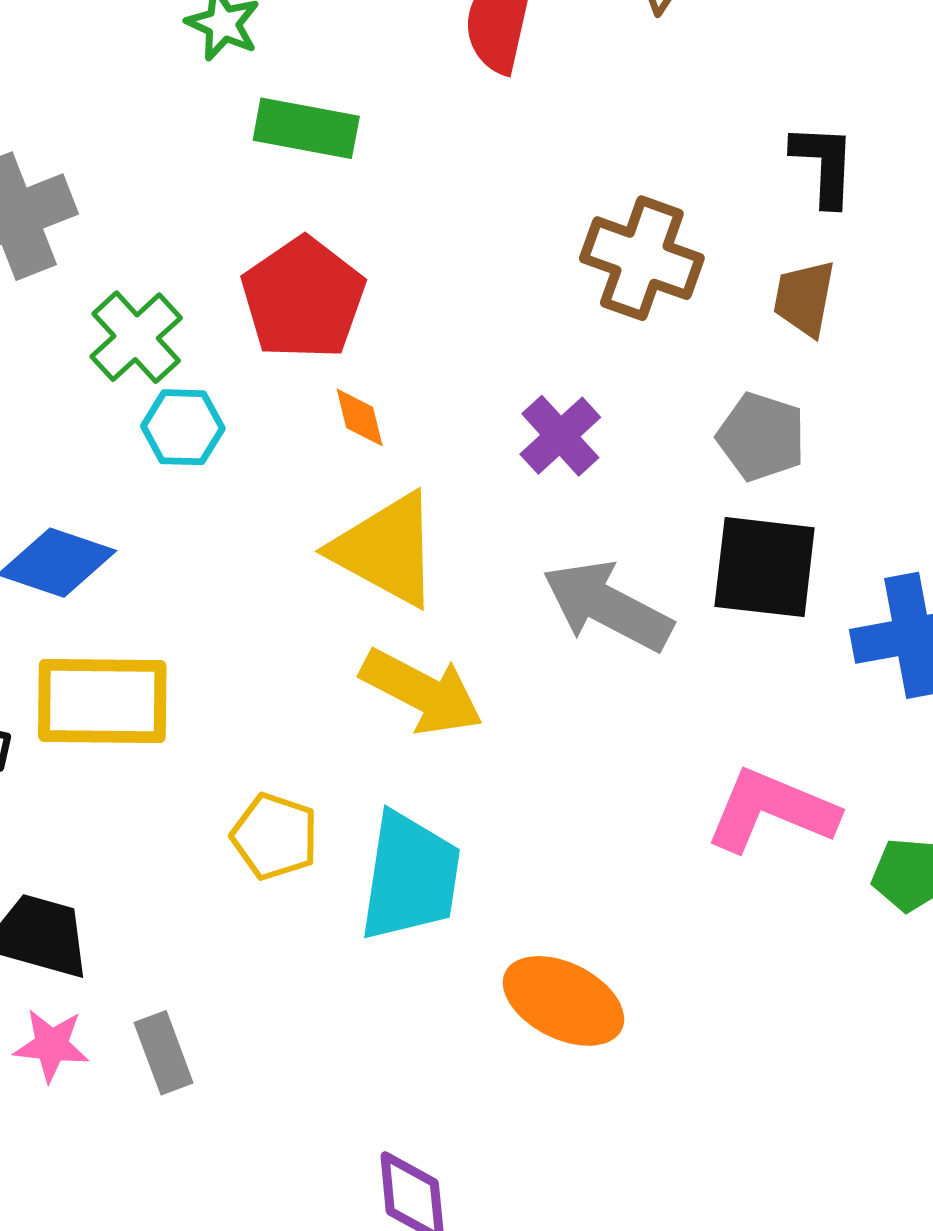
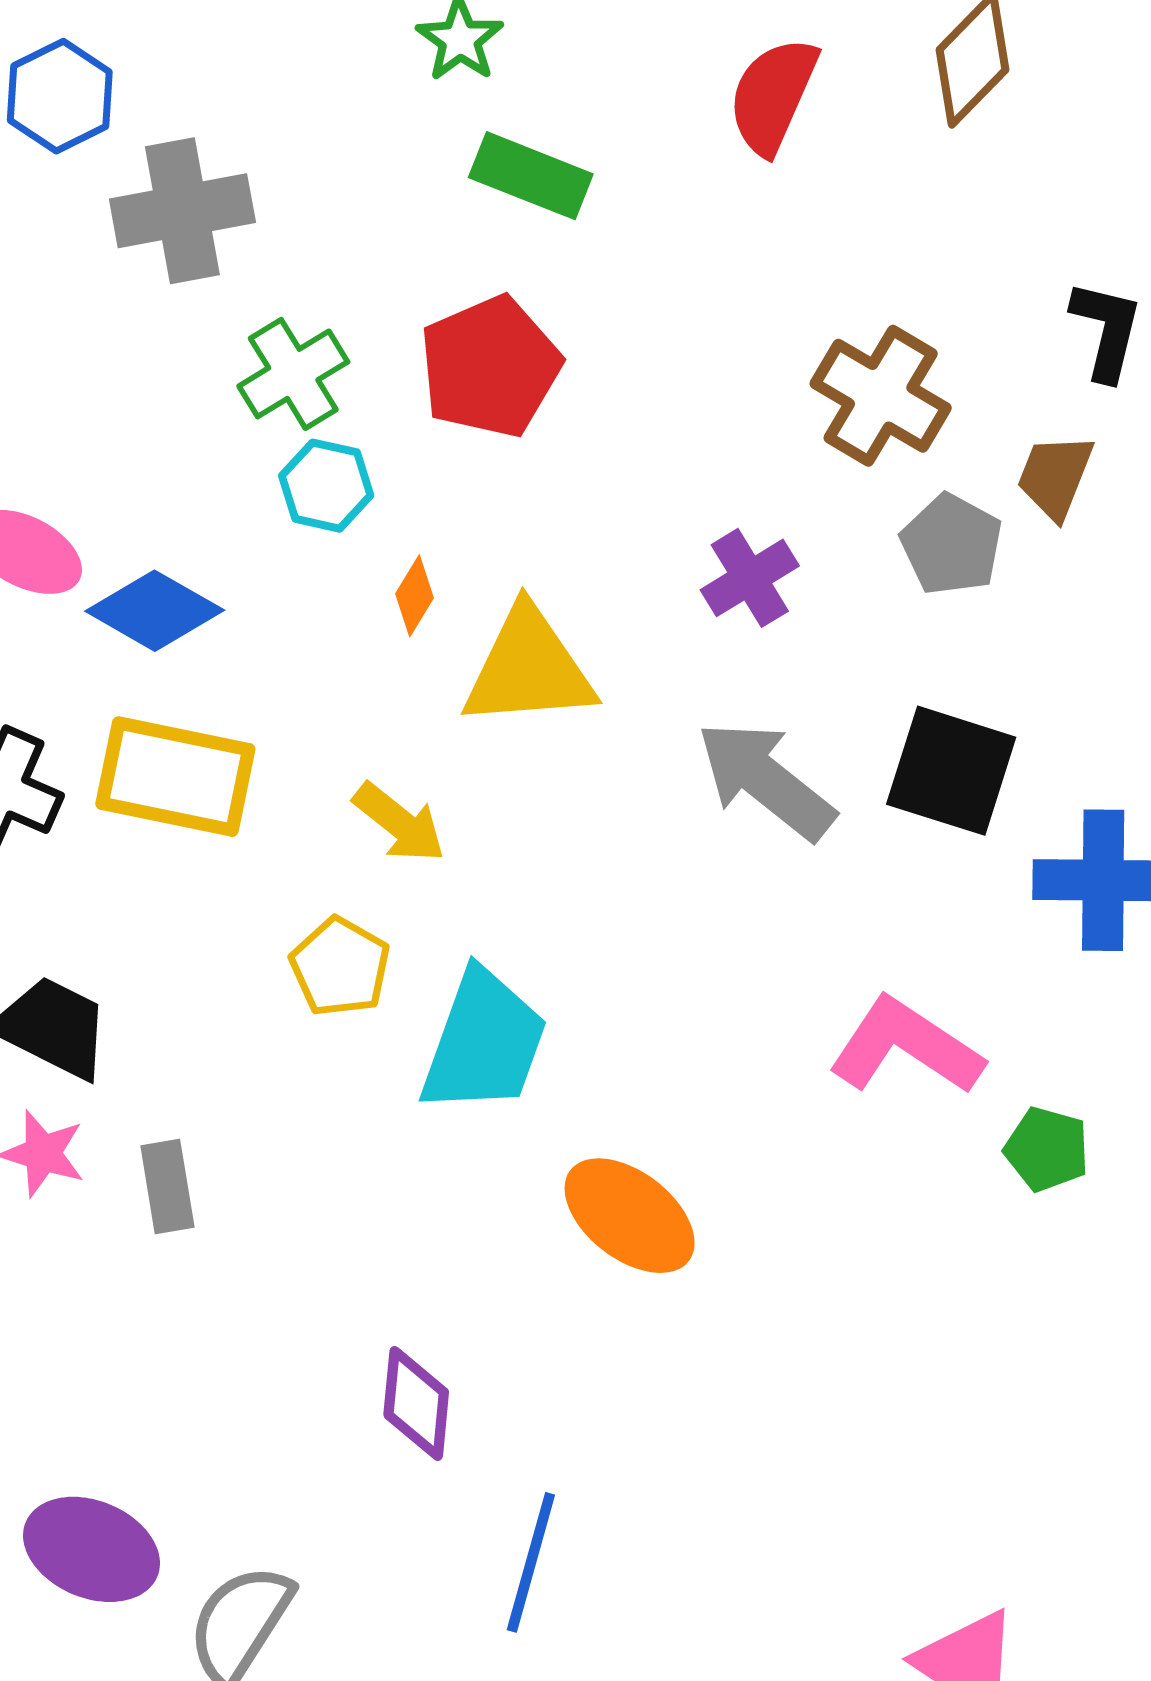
orange diamond: (360, 417) -> (415, 596), moved, turned 34
gray pentagon: (761, 437) -> (951, 545), moved
yellow triangle: (386, 550) -> (529, 668), turned -44
yellow arrow: (422, 692) -> (399, 823), moved, size x0.7

